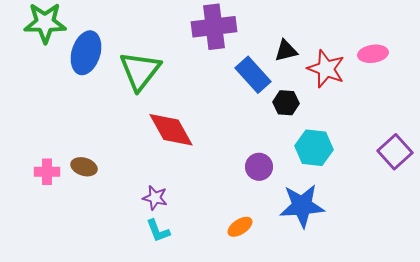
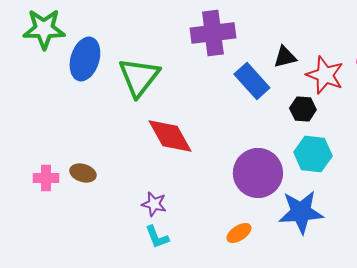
black hexagon: (286, 103) -> (303, 109), moved
purple circle: (259, 167) -> (258, 173), size x1.8

